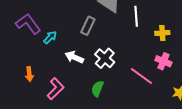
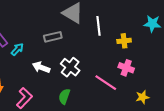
gray rectangle: (88, 26) -> (53, 37), turned 54

